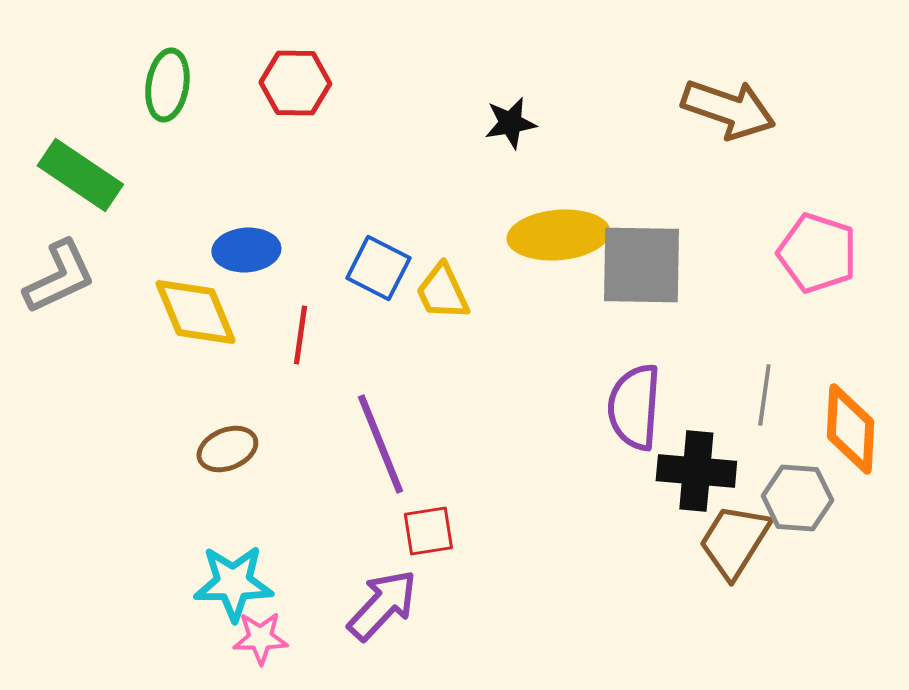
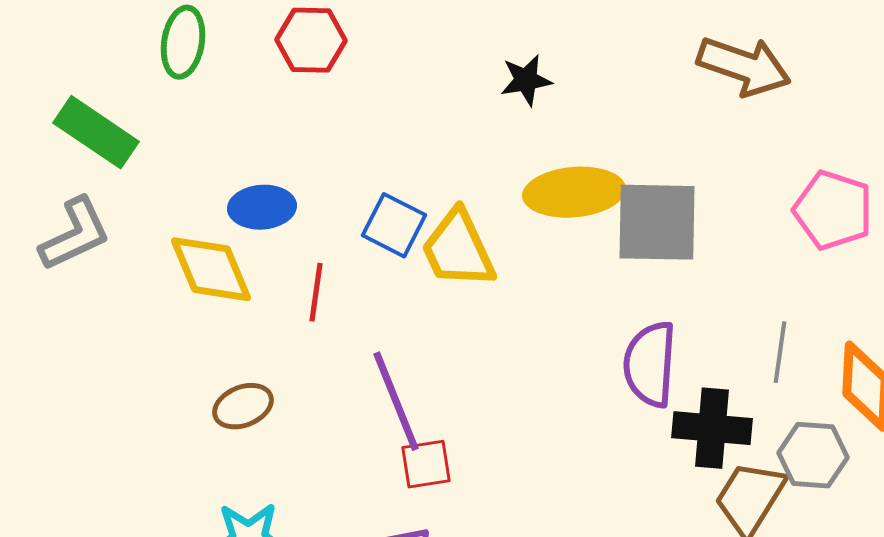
yellow trapezoid: (442, 292) -> (458, 249), size x1.4
red square: (428, 531) -> (426, 464), moved

